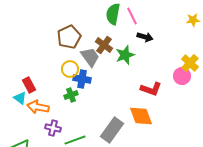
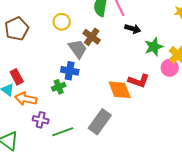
brown pentagon: (69, 37) -> (17, 29), moved
green star: (125, 55) -> (154, 47), moved
yellow circle: (70, 69) -> (62, 22), moved
orange diamond: (141, 116) -> (120, 90), moved

